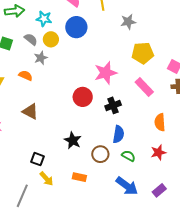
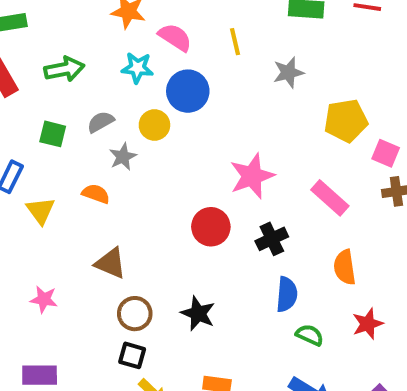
cyan star: (44, 19) -> (137, 68), moved
gray semicircle: (31, 39) -> (101, 122), turned -64
yellow circle: (51, 39) -> (154, 125), moved
yellow pentagon: (143, 53) -> (346, 121), moved
orange semicircle: (160, 122) -> (345, 267), moved
brown circle: (100, 154) -> (135, 314), moved

